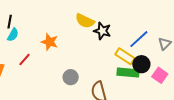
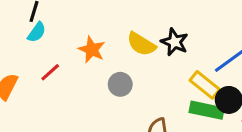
yellow semicircle: (85, 21) -> (141, 44), moved
gray circle: (71, 77) -> (120, 84), moved

